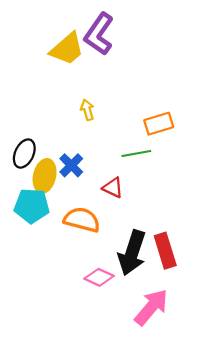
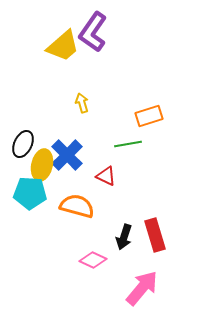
blue cross: (71, 165) -> (67, 155), size x1.4
black arrow: (132, 253) -> (124, 237), size x0.6

